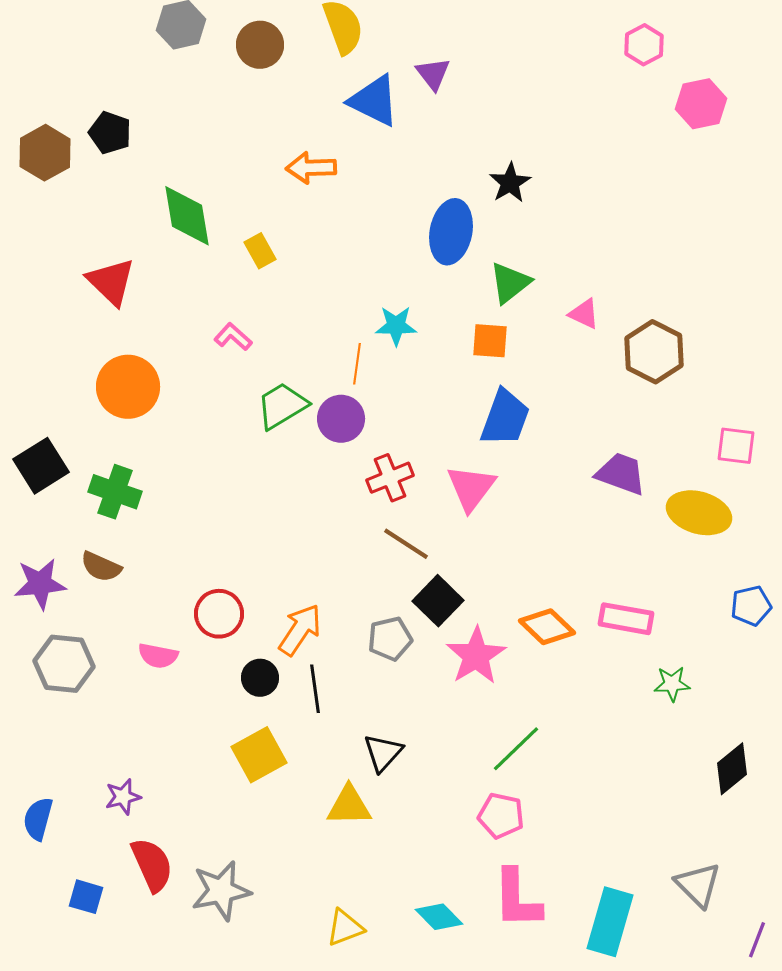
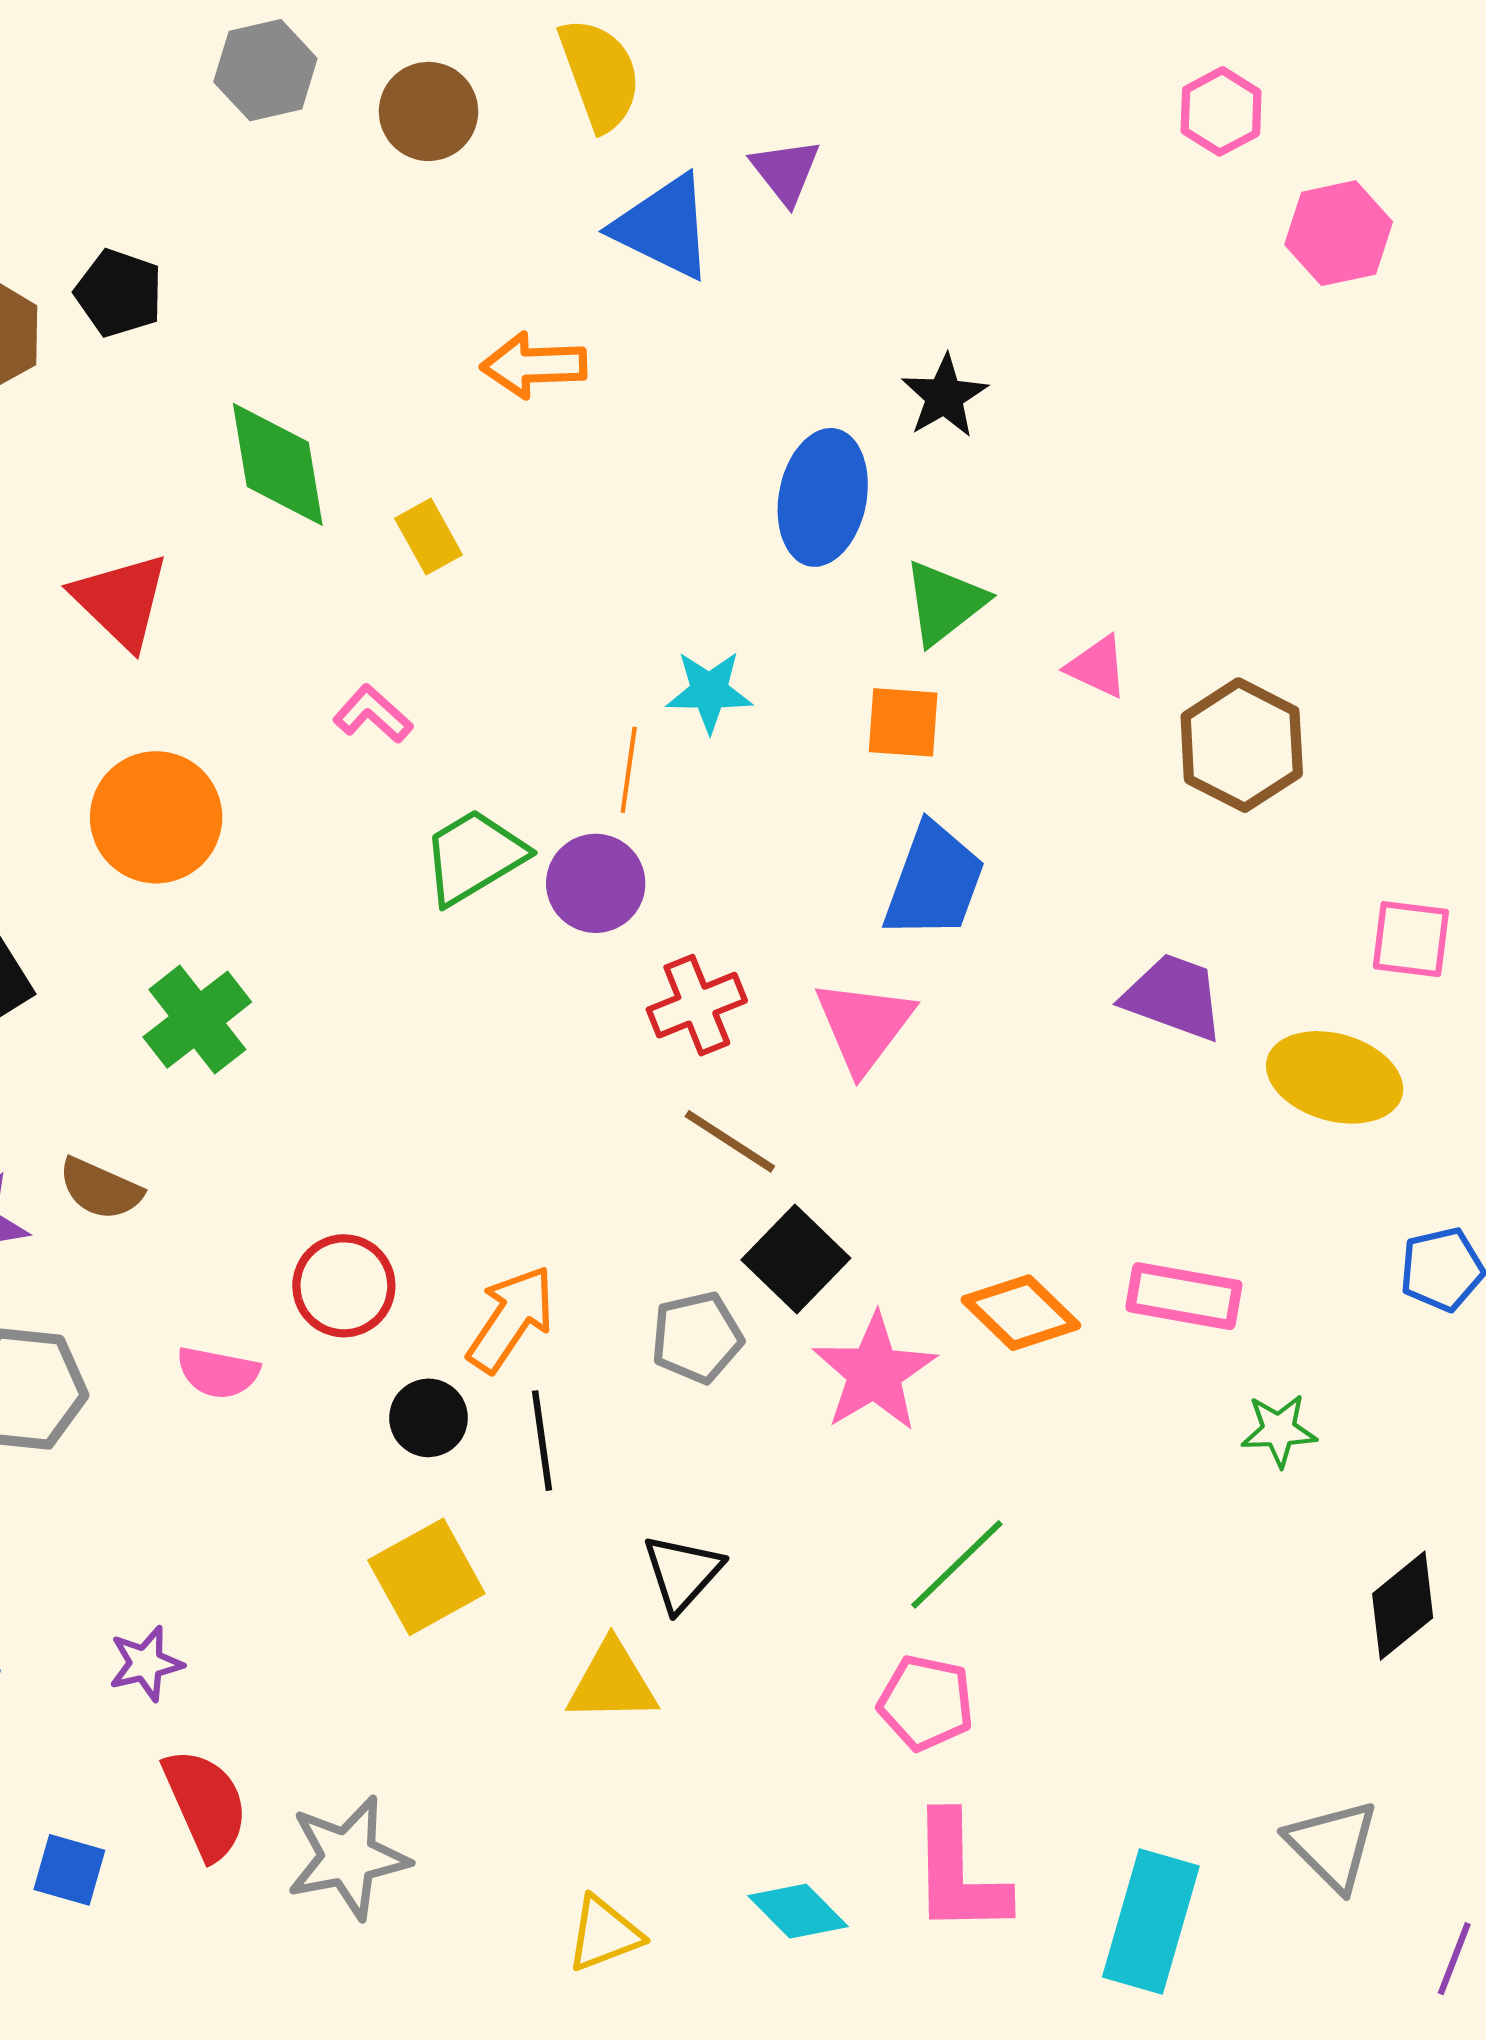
green cross: (115, 492) -> (197, 1020), moved, turned 33

